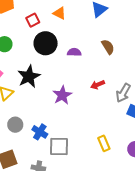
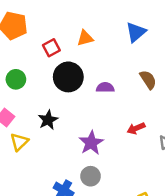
orange triangle: (59, 13) -> (85, 38), turned -40
black star: (29, 77) -> (48, 120), size x0.7
gray circle: (15, 125) -> (91, 176), moved

